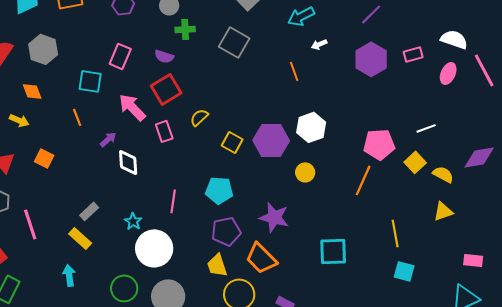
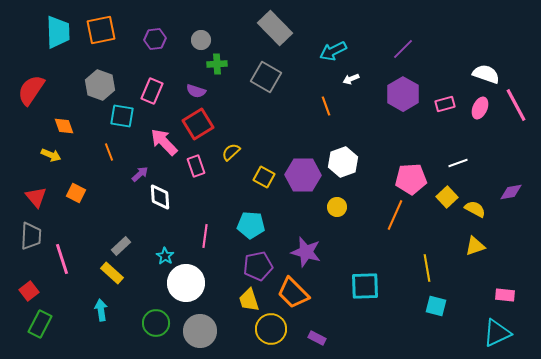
gray hexagon: (43, 49) -> (100, 85), moved
pink rectangle: (413, 54) -> (445, 104), moved
purple diamond: (479, 157) -> (511, 192), size x0.7

